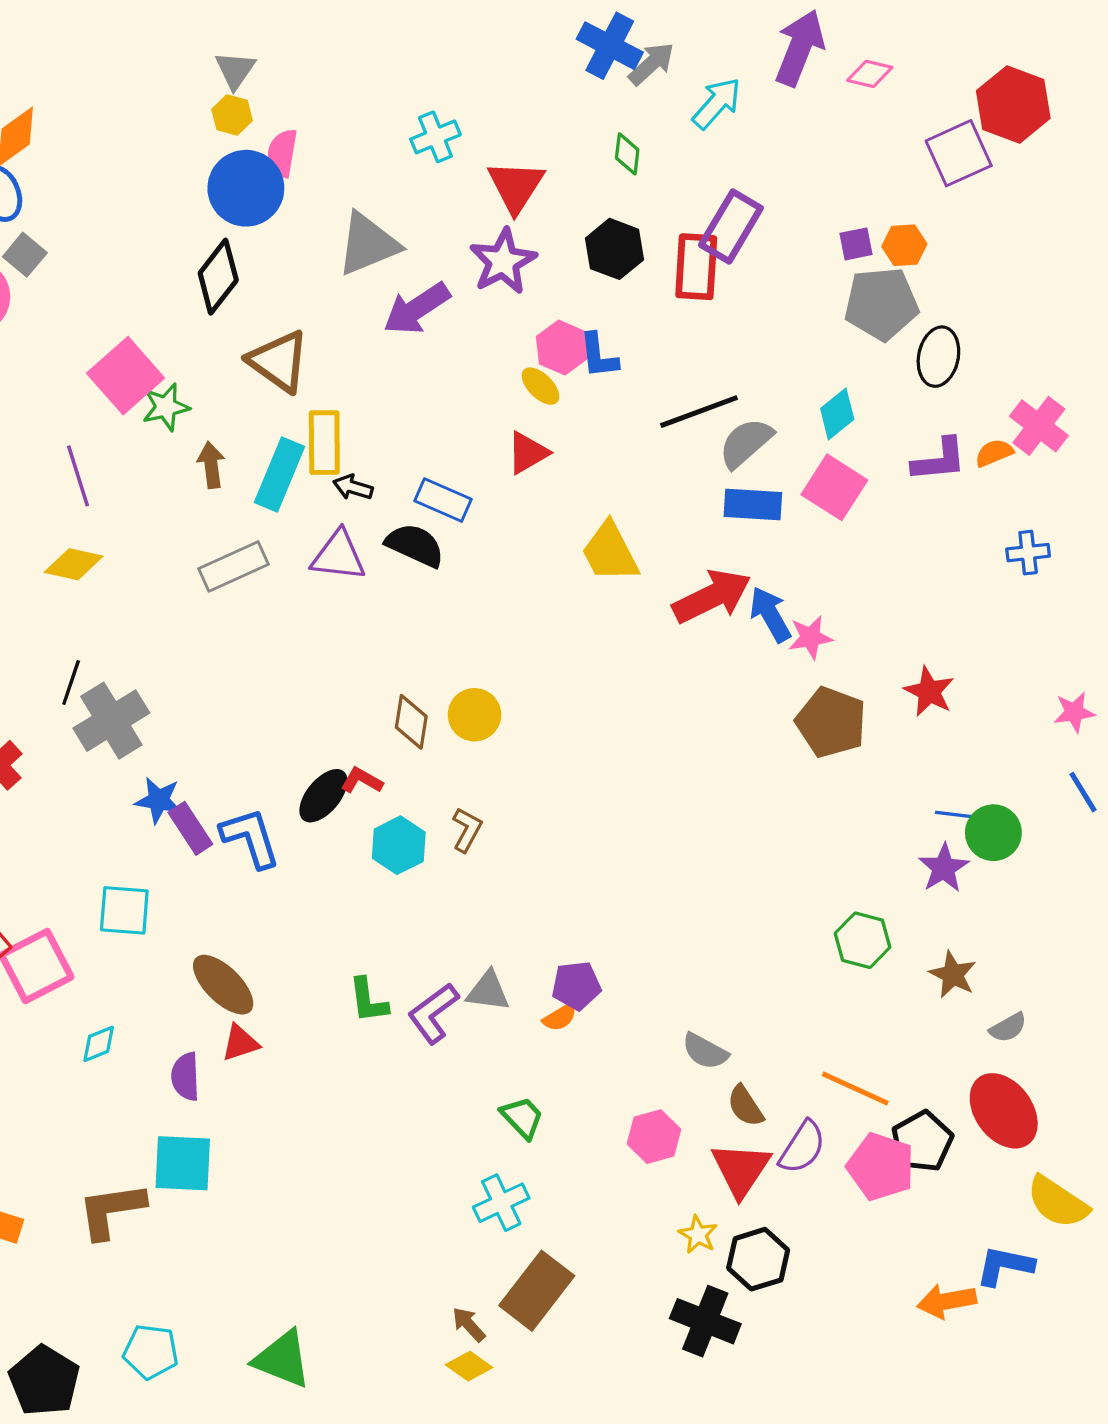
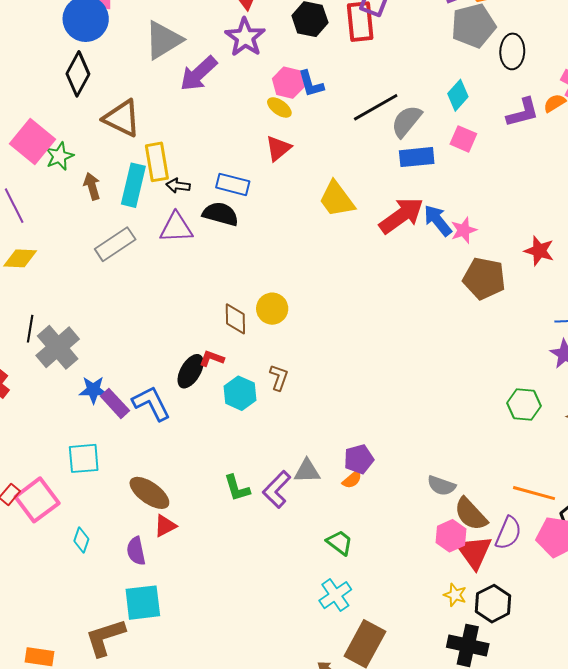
pink square: (834, 487) -> (463, 139), size x0.7
cyan diamond: (99, 1044) -> (81, 540), turned -40
brown semicircle: (745, 1106) -> (471, 514), size x1.4
pink hexagon: (654, 1137) -> (451, 536), moved

